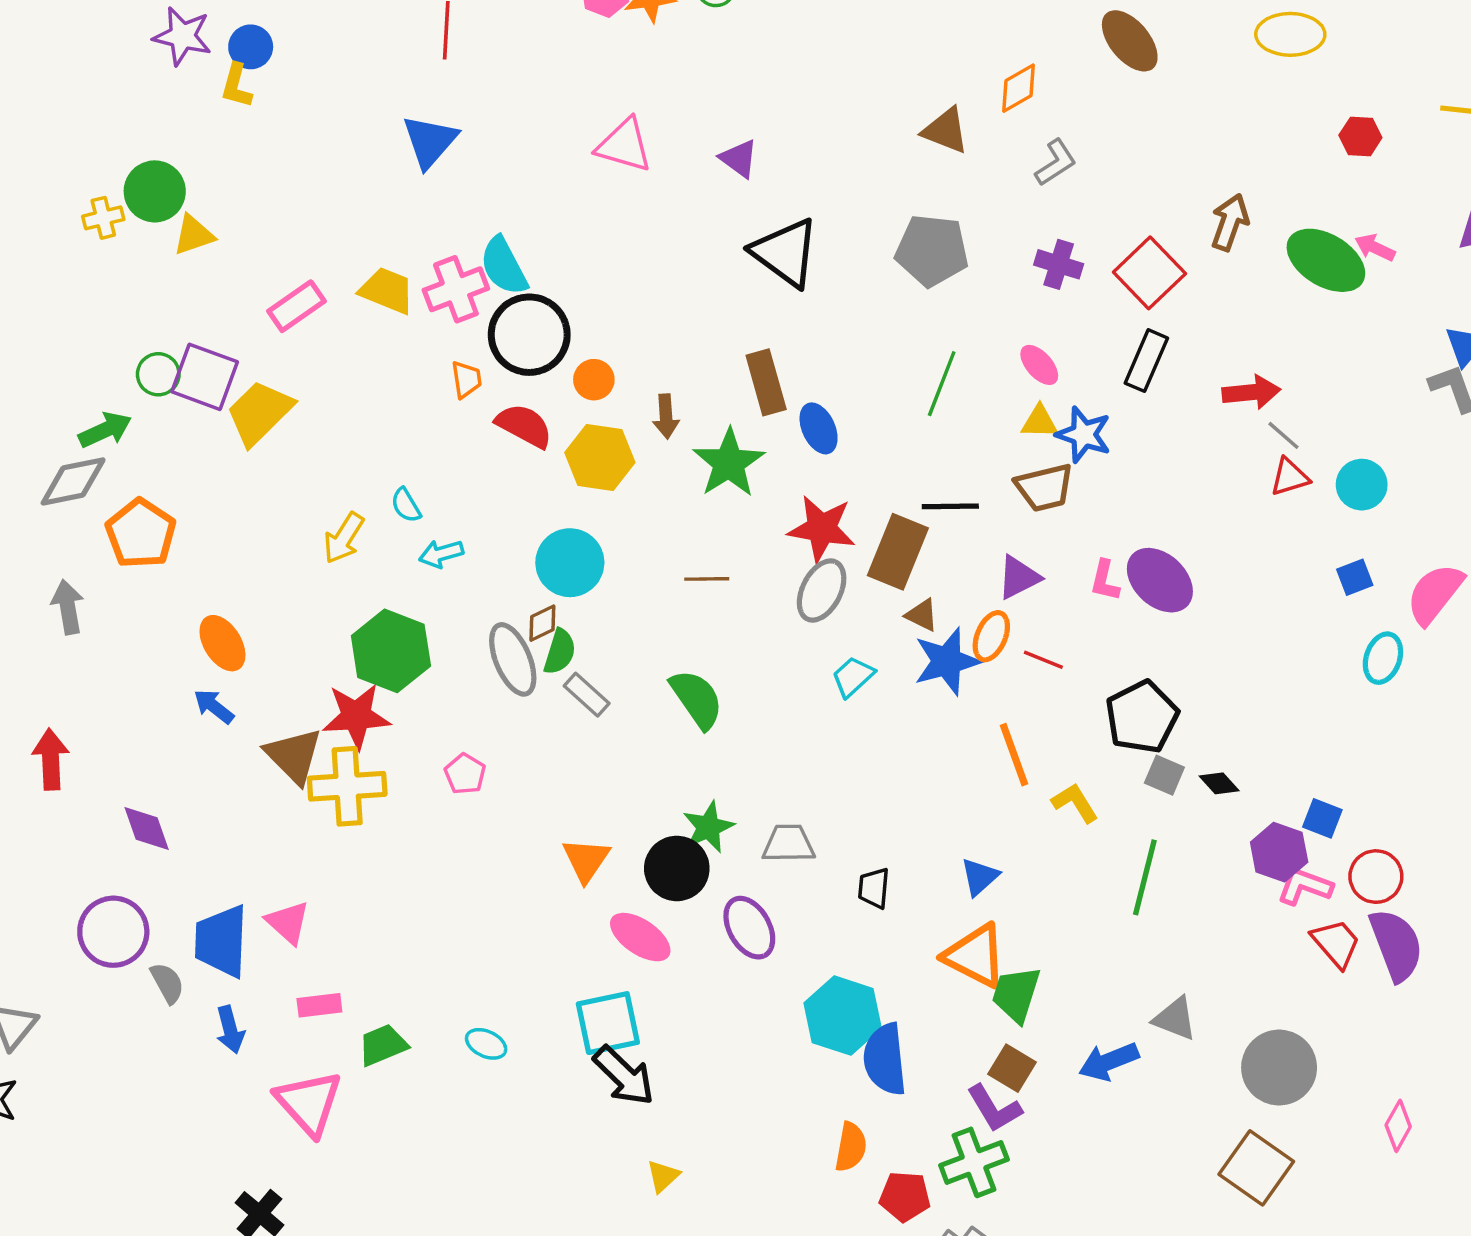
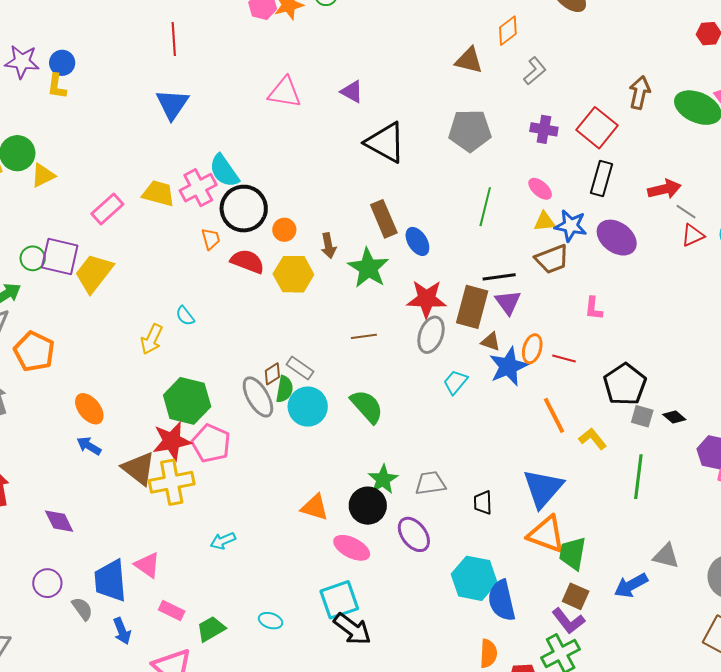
cyan arrow: (441, 554) -> (223, 541), moved
cyan circle: (570, 563) -> (308, 407), moved
purple triangle: (1019, 577) -> (508, 302), moved, turned -32
purple ellipse: (1160, 580) -> (617, 238), moved
gray rectangle: (587, 695) -> (300, 368), moved
pink pentagon: (465, 774) -> (211, 443), moved, size x1.6
orange triangle: (586, 860) -> (315, 507), turned -40
blue triangle: (980, 877) -> (543, 488), size x1.8
purple circle: (113, 932) -> (47, 583), size x0.7
pink rectangle: (319, 1005) -> (172, 611), turned 40

